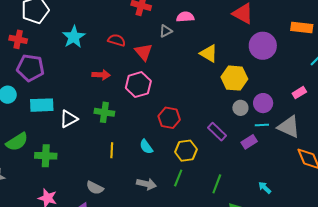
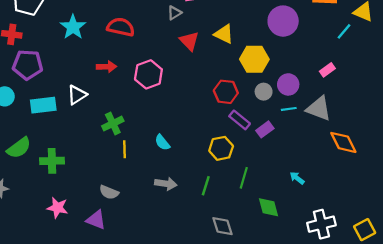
red semicircle: (117, 40) -> (121, 27), size x1.4
red triangle: (144, 52) -> (189, 41), moved
green cross: (104, 112) -> (113, 123), moved, turned -30
red hexagon: (169, 118) -> (226, 92), moved
white triangle: (69, 119) -> (77, 95), moved
purple rectangle: (249, 142) -> (265, 129), moved
yellow hexagon: (186, 151) -> (221, 148), moved
green line: (178, 178) -> (206, 186), moved

